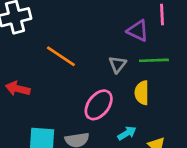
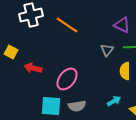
orange line: (61, 56) -> (67, 25), moved
pink ellipse: (99, 105) -> (67, 79), moved

